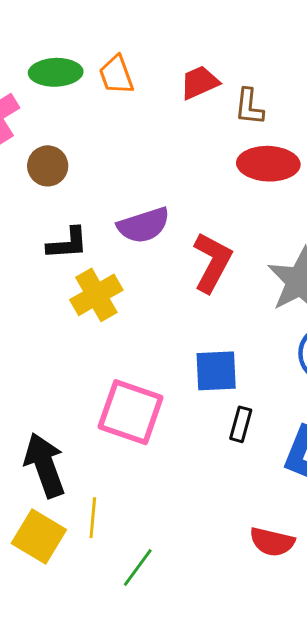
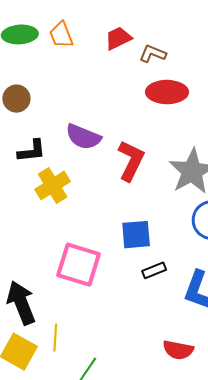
brown L-shape: (249, 107) -> (153, 54), turned 108
purple semicircle: (144, 225) -> (83, 137), turned 42
black rectangle: (241, 424) -> (154, 270), turned 55

